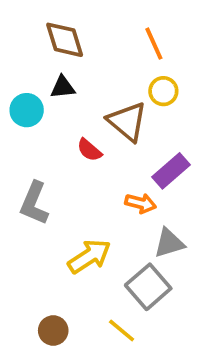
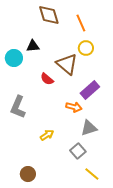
brown diamond: (65, 40) -> (49, 15), moved
yellow arrow: (89, 256) -> (47, 135), size x0.6
gray square: (148, 287) -> (78, 151), size x0.7
yellow line: (122, 330) -> (92, 174), moved

